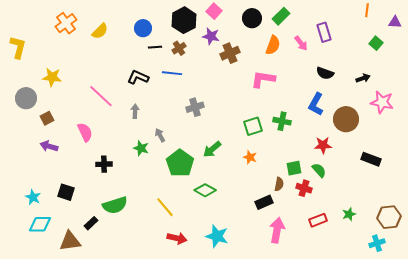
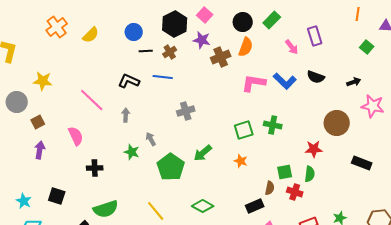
orange semicircle: (273, 45) -> (246, 47), moved
blue L-shape: (316, 104) -> (285, 81), moved, turned -75
purple arrow: (49, 146) -> (40, 150), turned 84
green semicircle: (319, 170) -> (310, 174), turned 49
green diamond: (205, 190) -> (203, 206), moved

